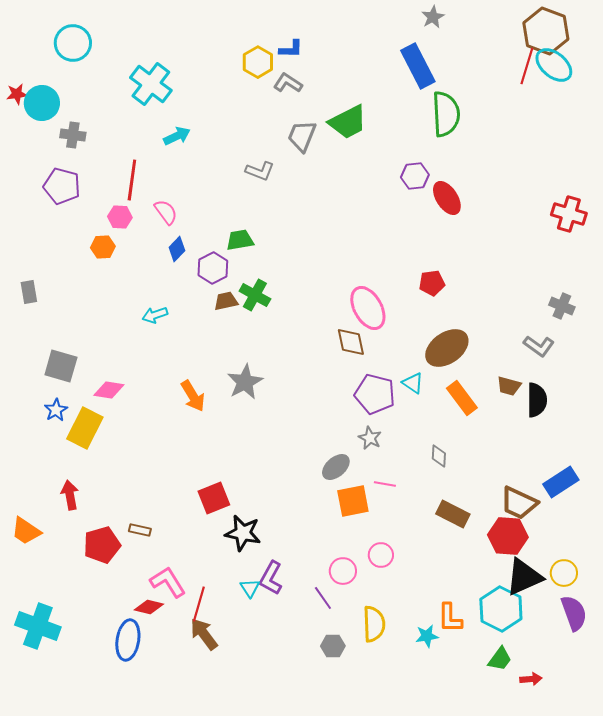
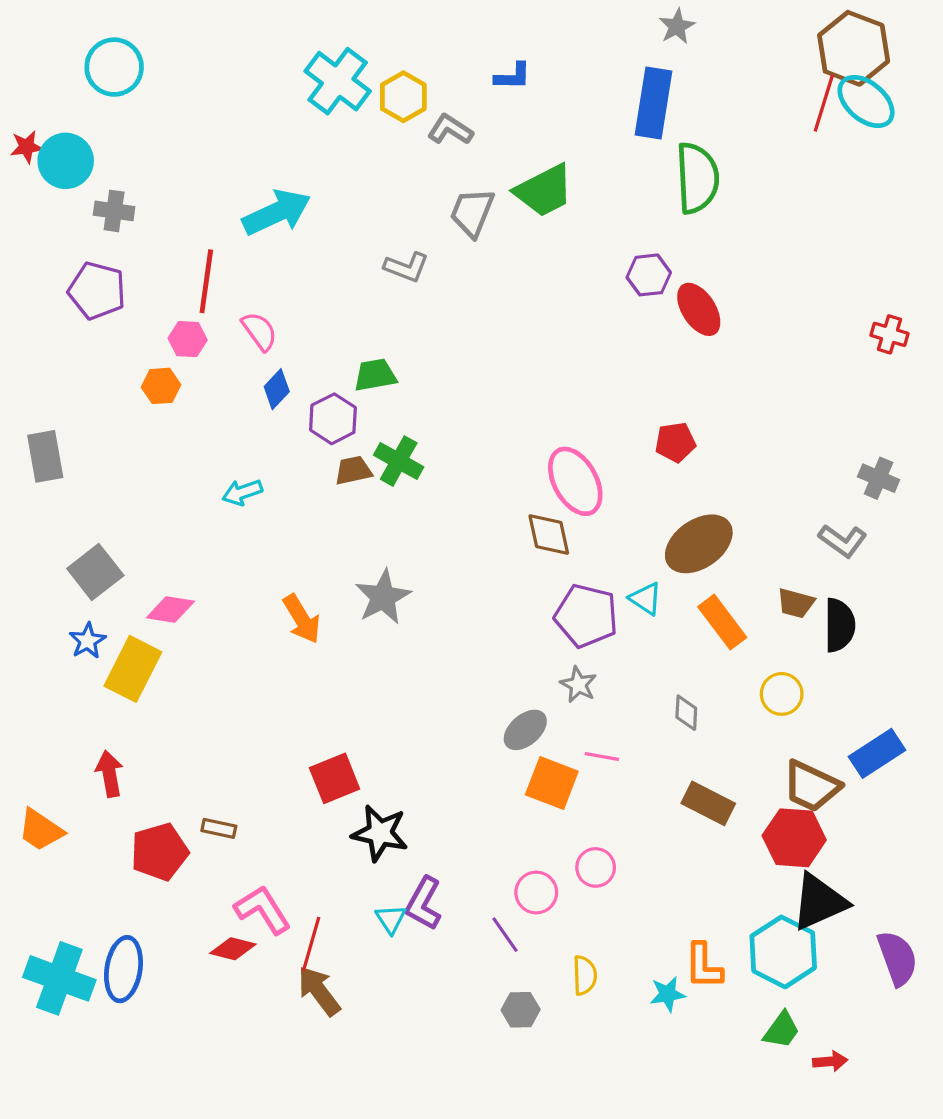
blue L-shape: (291, 49) -> (513, 76), moved
blue rectangle: (418, 66) -> (653, 103), turned 36
cyan cross: (151, 84) -> (338, 81), moved
cyan arrow: (177, 136) -> (277, 212), size x1.6
red cross: (569, 214) -> (890, 334), size x0.7
gray rectangle: (29, 292) -> (45, 456), size x1.4
gray square: (61, 366) -> (95, 572), turned 36
orange square: (353, 501) -> (552, 783), turned 32
yellow circle: (564, 573) -> (782, 694), moved
yellow semicircle: (374, 624) -> (585, 975), size x0.7
blue ellipse: (128, 640) -> (123, 969), moved

